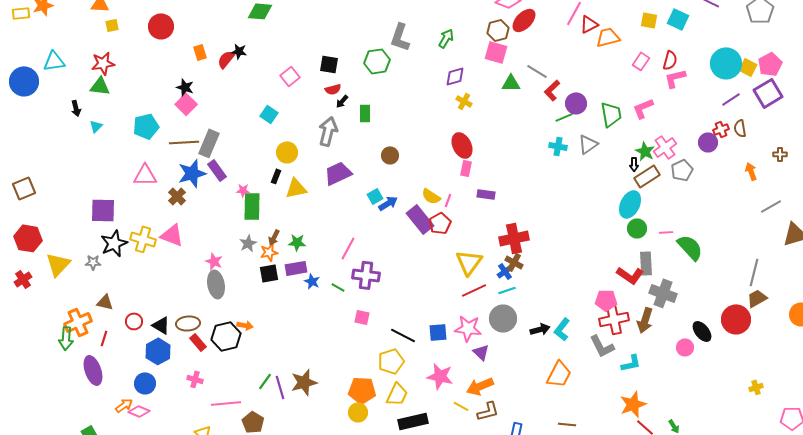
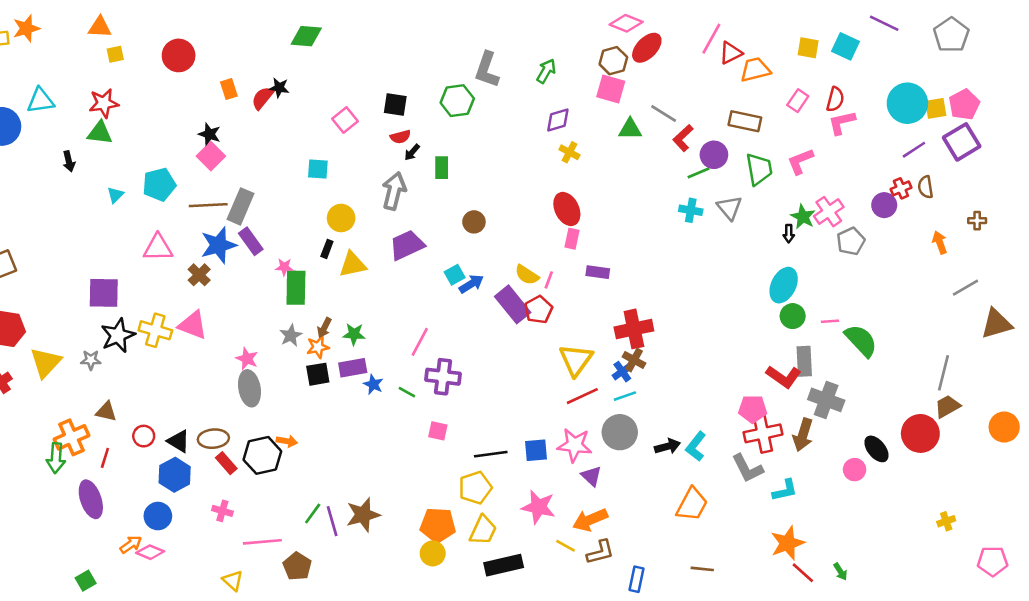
yellow square: (748, 67) -> (936, 108), turned -36
cyan square: (269, 114) -> (318, 169), turned -30
cyan triangle: (96, 126) -> (115, 195), moved
gray triangle: (588, 144) -> (729, 208), turned -35
brown rectangle: (647, 176) -> (745, 121), moved, turned 45
black line: (403, 335) -> (491, 454), turned -35

